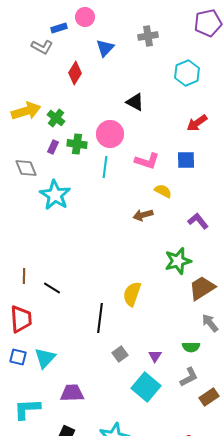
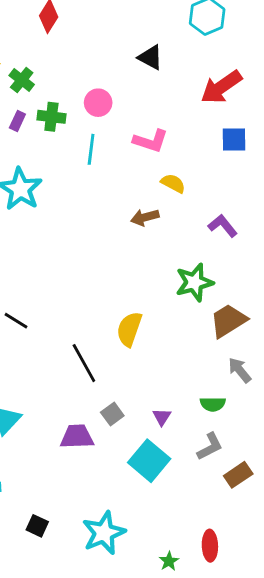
black triangle: (135, 102) -> (150, 57), moved
red arrow: (197, 123) -> (221, 87), size x1.4
pink circle: (110, 134) -> (98, 103), size x0.7
blue square: (186, 160) -> (234, 139), moved
black line: (100, 318) -> (84, 363), turned -36
purple trapezoid: (72, 393) -> (77, 437), moved

